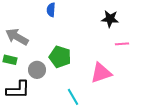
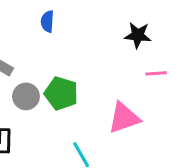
gray circle: (37, 70) -> (26, 96), moved

